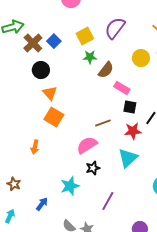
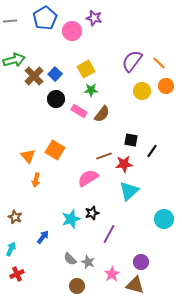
purple semicircle: (115, 28) -> (132, 61), moved
black circle: (41, 70) -> (56, 99), moved
brown semicircle: (106, 70) -> (102, 114), moved
pink rectangle: (122, 88) -> (79, 111), moved
orange triangle: (50, 93) -> (28, 156), moved
red star: (133, 131) -> (124, 164), moved
black star: (93, 168) -> (92, 213), moved

